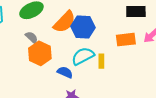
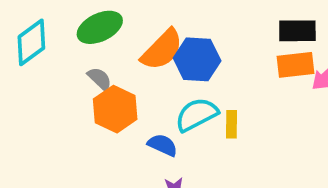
orange rectangle: (126, 40) -> (296, 65), moved

